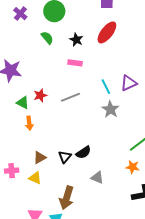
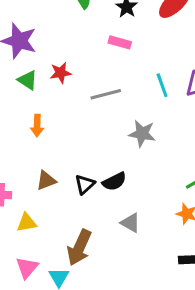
red star: (40, 95) -> (61, 73), moved
green triangle: (23, 103) -> (28, 80), moved
gray star: (110, 109) -> (142, 134), moved, turned -30
yellow triangle: (35, 178) -> (27, 223), moved, turned -40

